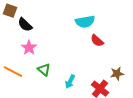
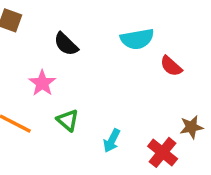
black semicircle: (25, 25) -> (66, 44), moved
red semicircle: (97, 41) -> (171, 66), moved

